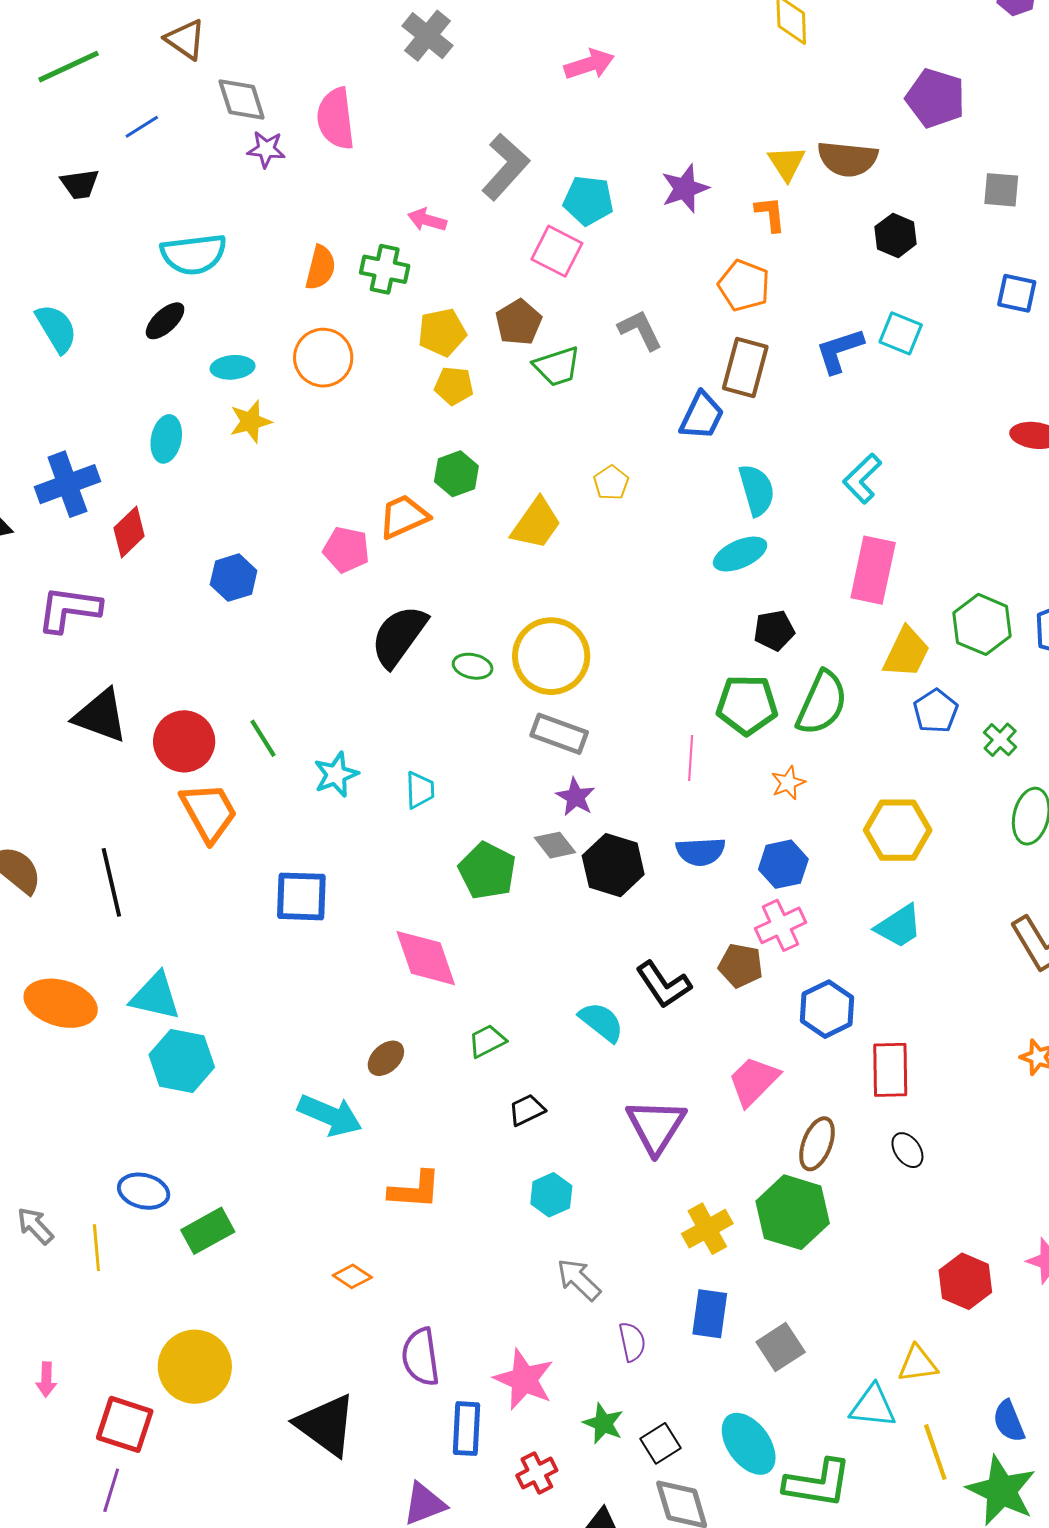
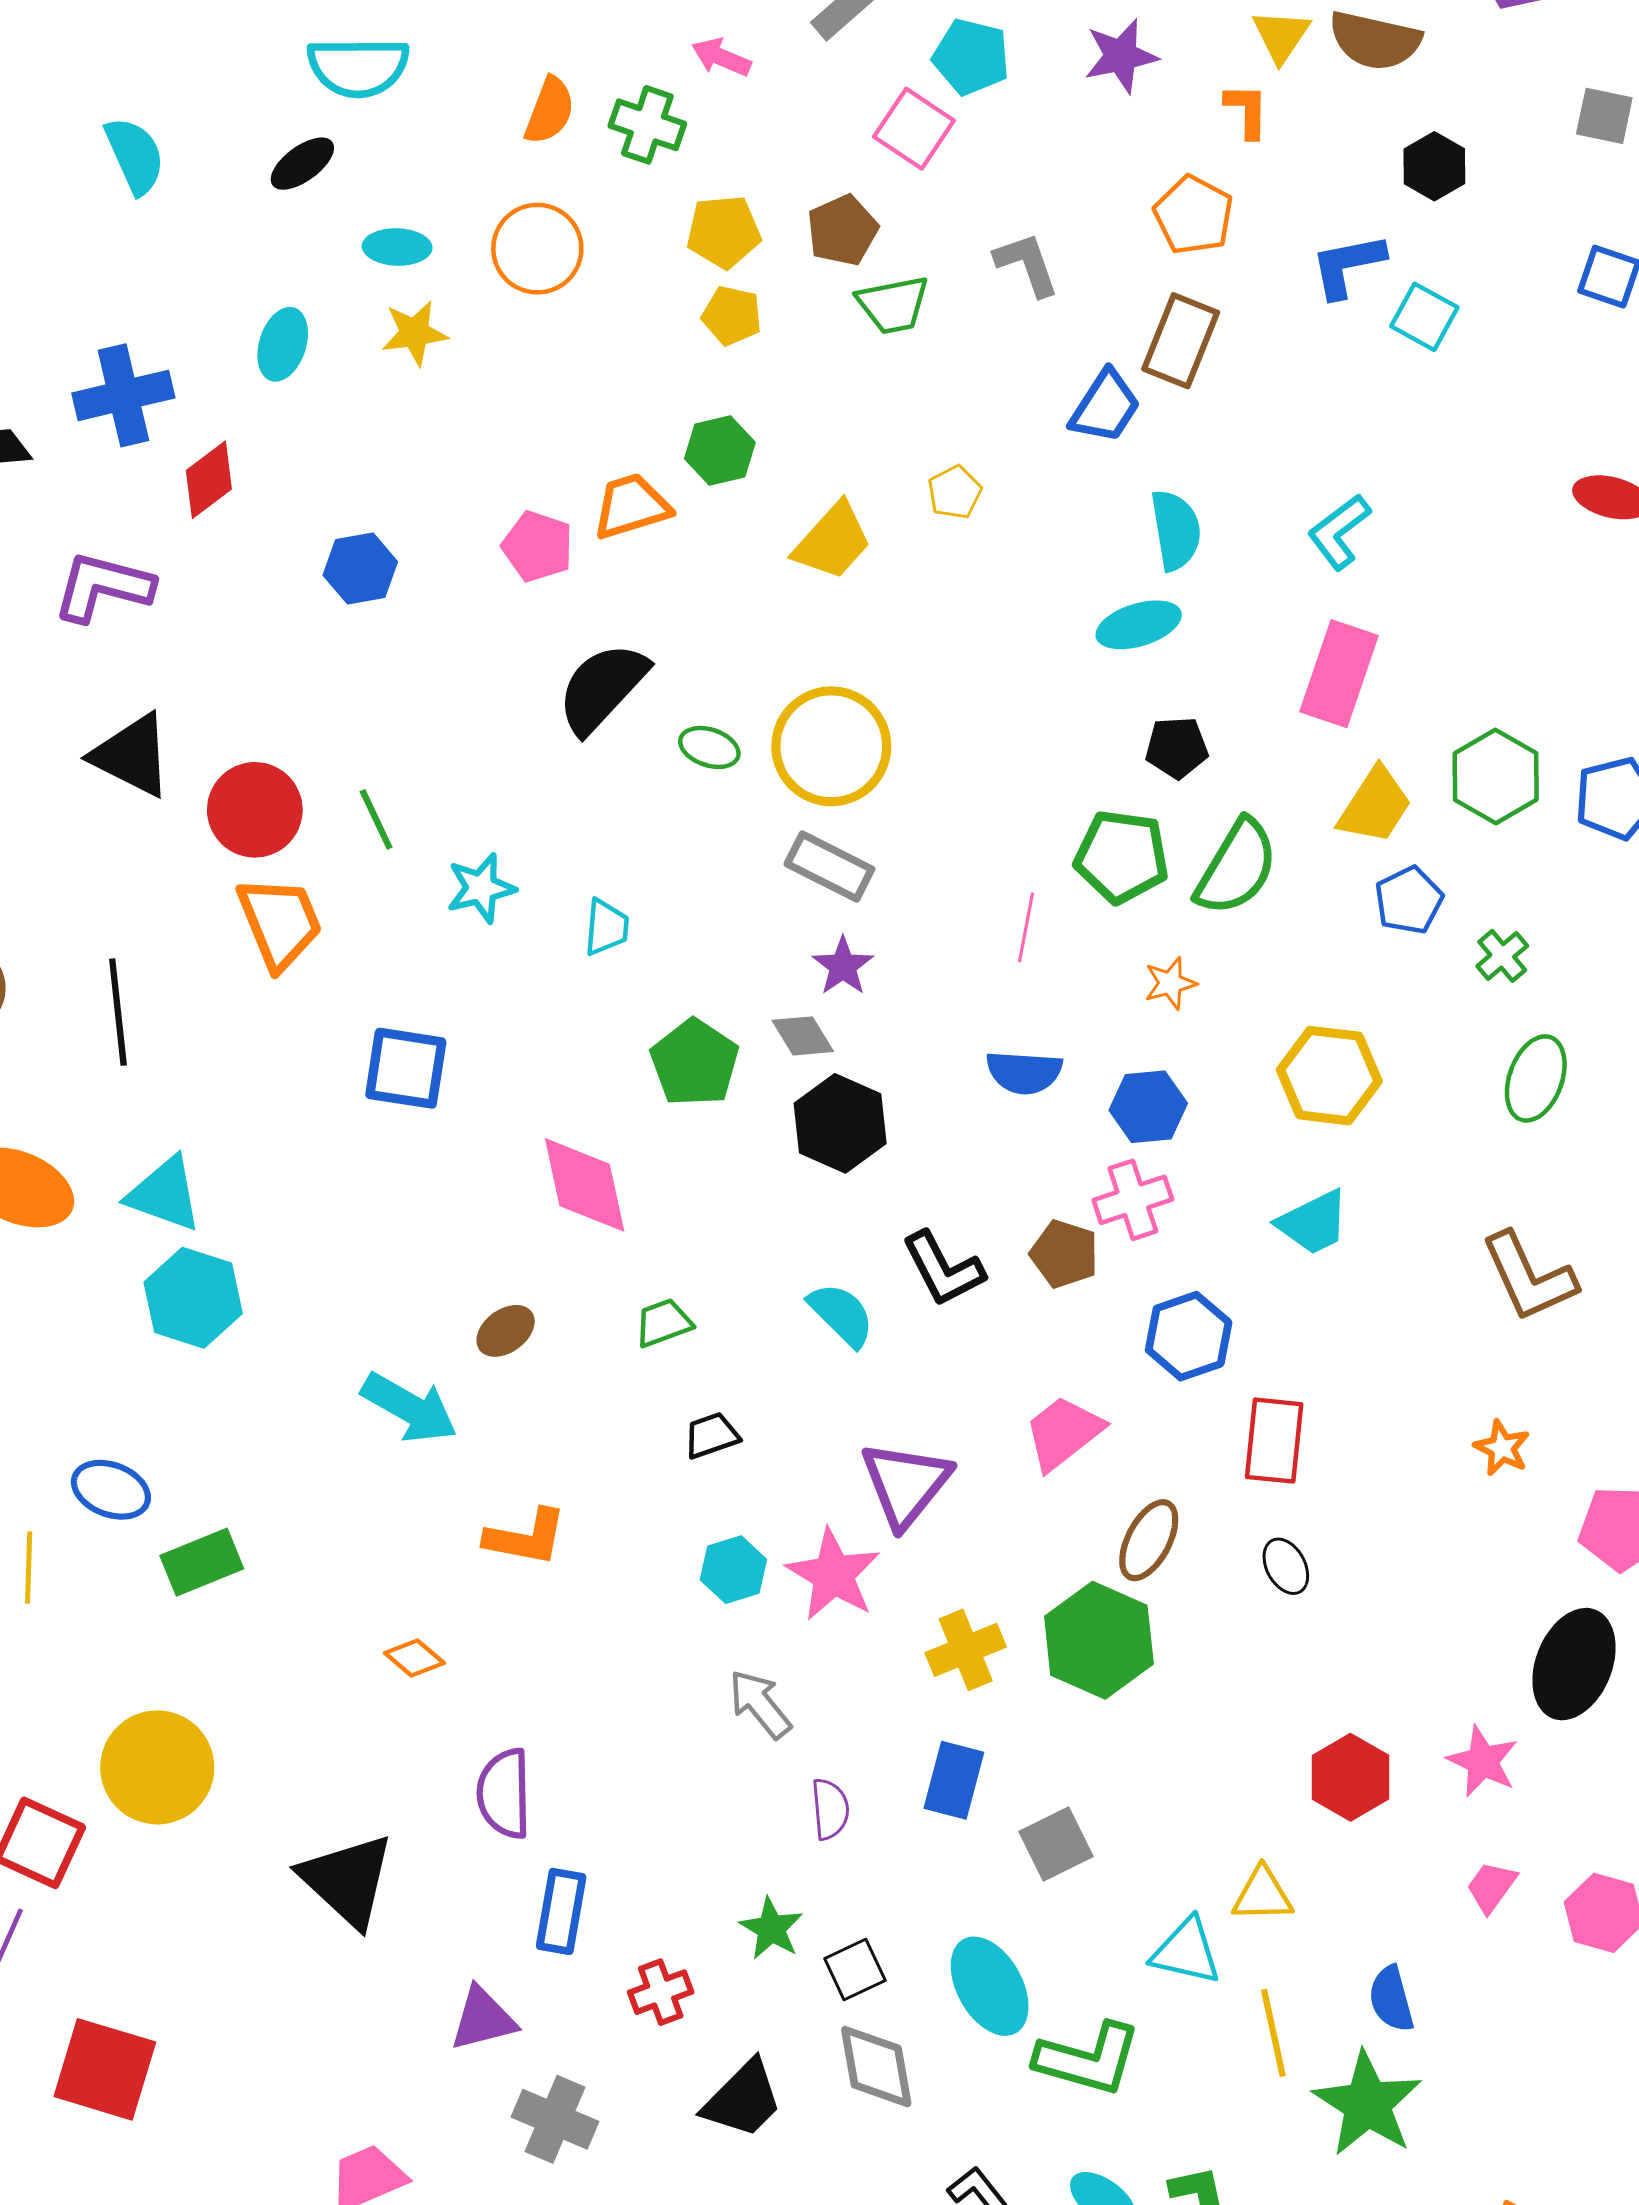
blue L-shape: (840, 351) -> (1348, 265), moved
black hexagon: (613, 865) -> (840, 1123), moved
pink star: (524, 1379) -> (833, 1575), moved

